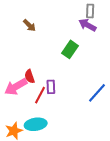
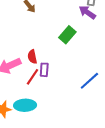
red semicircle: (30, 76) -> (32, 57), moved

